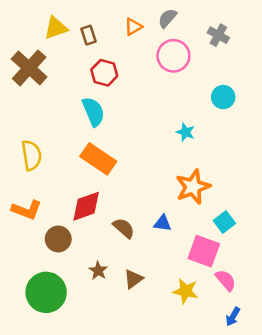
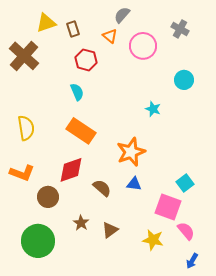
gray semicircle: (167, 18) -> (122, 15), moved
orange triangle: (133, 27) -> (110, 36), moved, turned -49
cyan semicircle: (93, 112) -> (77, 92), size x0.7
orange star: (193, 187) -> (131, 152), moved

